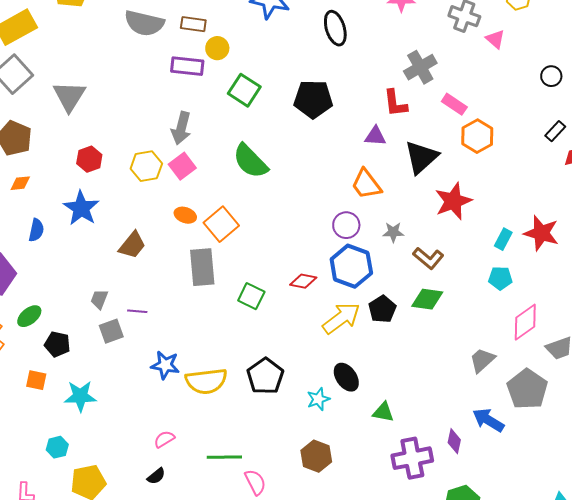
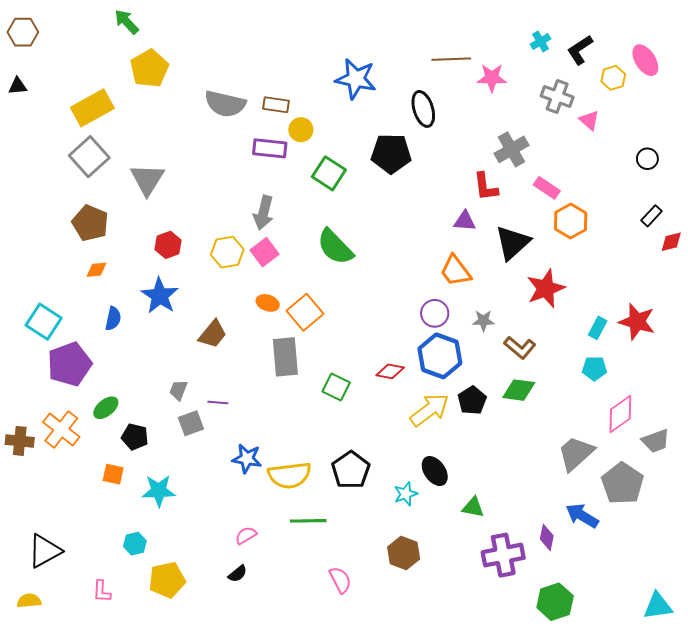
black pentagon: (313, 99) -> (391, 154), moved
gray trapezoid: (482, 360) -> (576, 453), size x1.4
green line: (224, 457) -> (308, 521), moved

